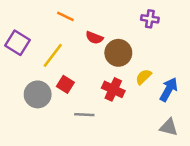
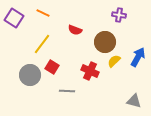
orange line: (65, 16) -> (43, 13), moved
purple square: (17, 43) -> (14, 18), moved
brown circle: (118, 53) -> (105, 42), moved
blue arrow: (169, 89) -> (138, 57), moved

